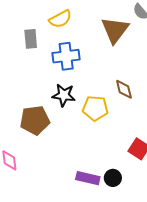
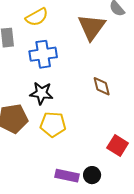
yellow pentagon: (95, 108) -> (53, 124), moved

